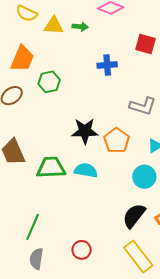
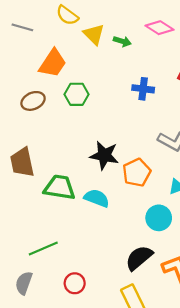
yellow triangle: (54, 26) -> (94, 34), turned 30
green line: (33, 227) -> (43, 249), moved, turned 32

